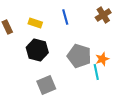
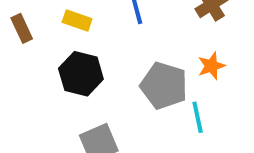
orange star: (102, 59) -> (211, 66), moved

